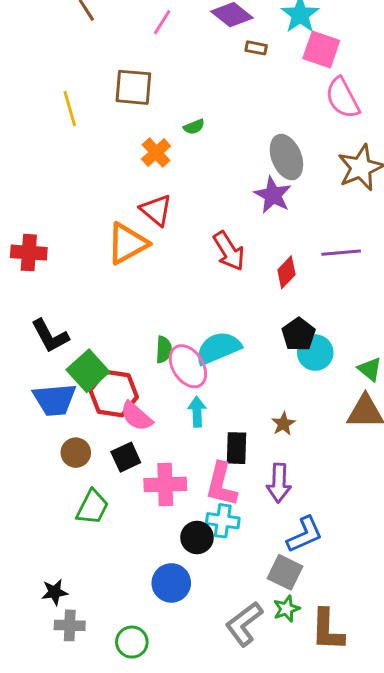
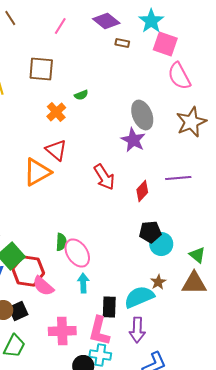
black pentagon: (299, 334) -> (150, 232), turned 30
cyan semicircle: (218, 348) -> (139, 297), moved
brown star: (283, 424) -> (158, 282), moved
black square: (126, 457) -> (18, 311), moved

